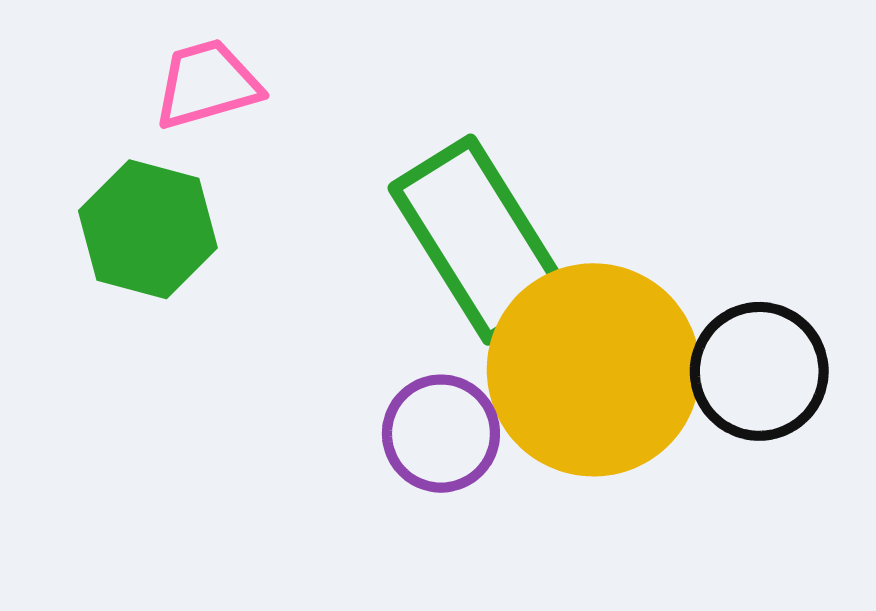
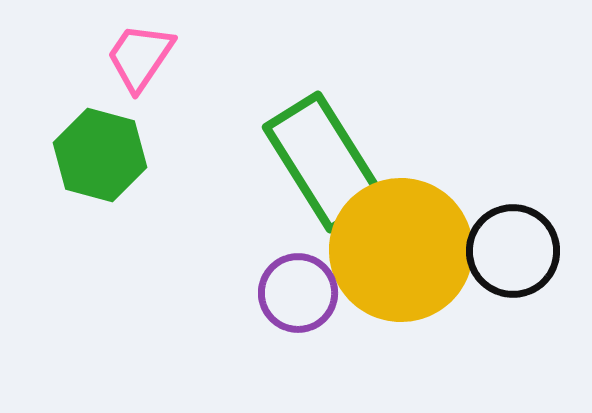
pink trapezoid: (207, 84) -> (140, 57), turned -40

